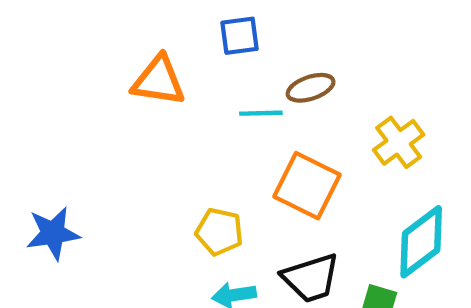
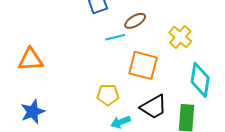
orange triangle: (159, 81) -> (30, 60), moved
cyan diamond: (421, 242) -> (200, 80), turned -32

